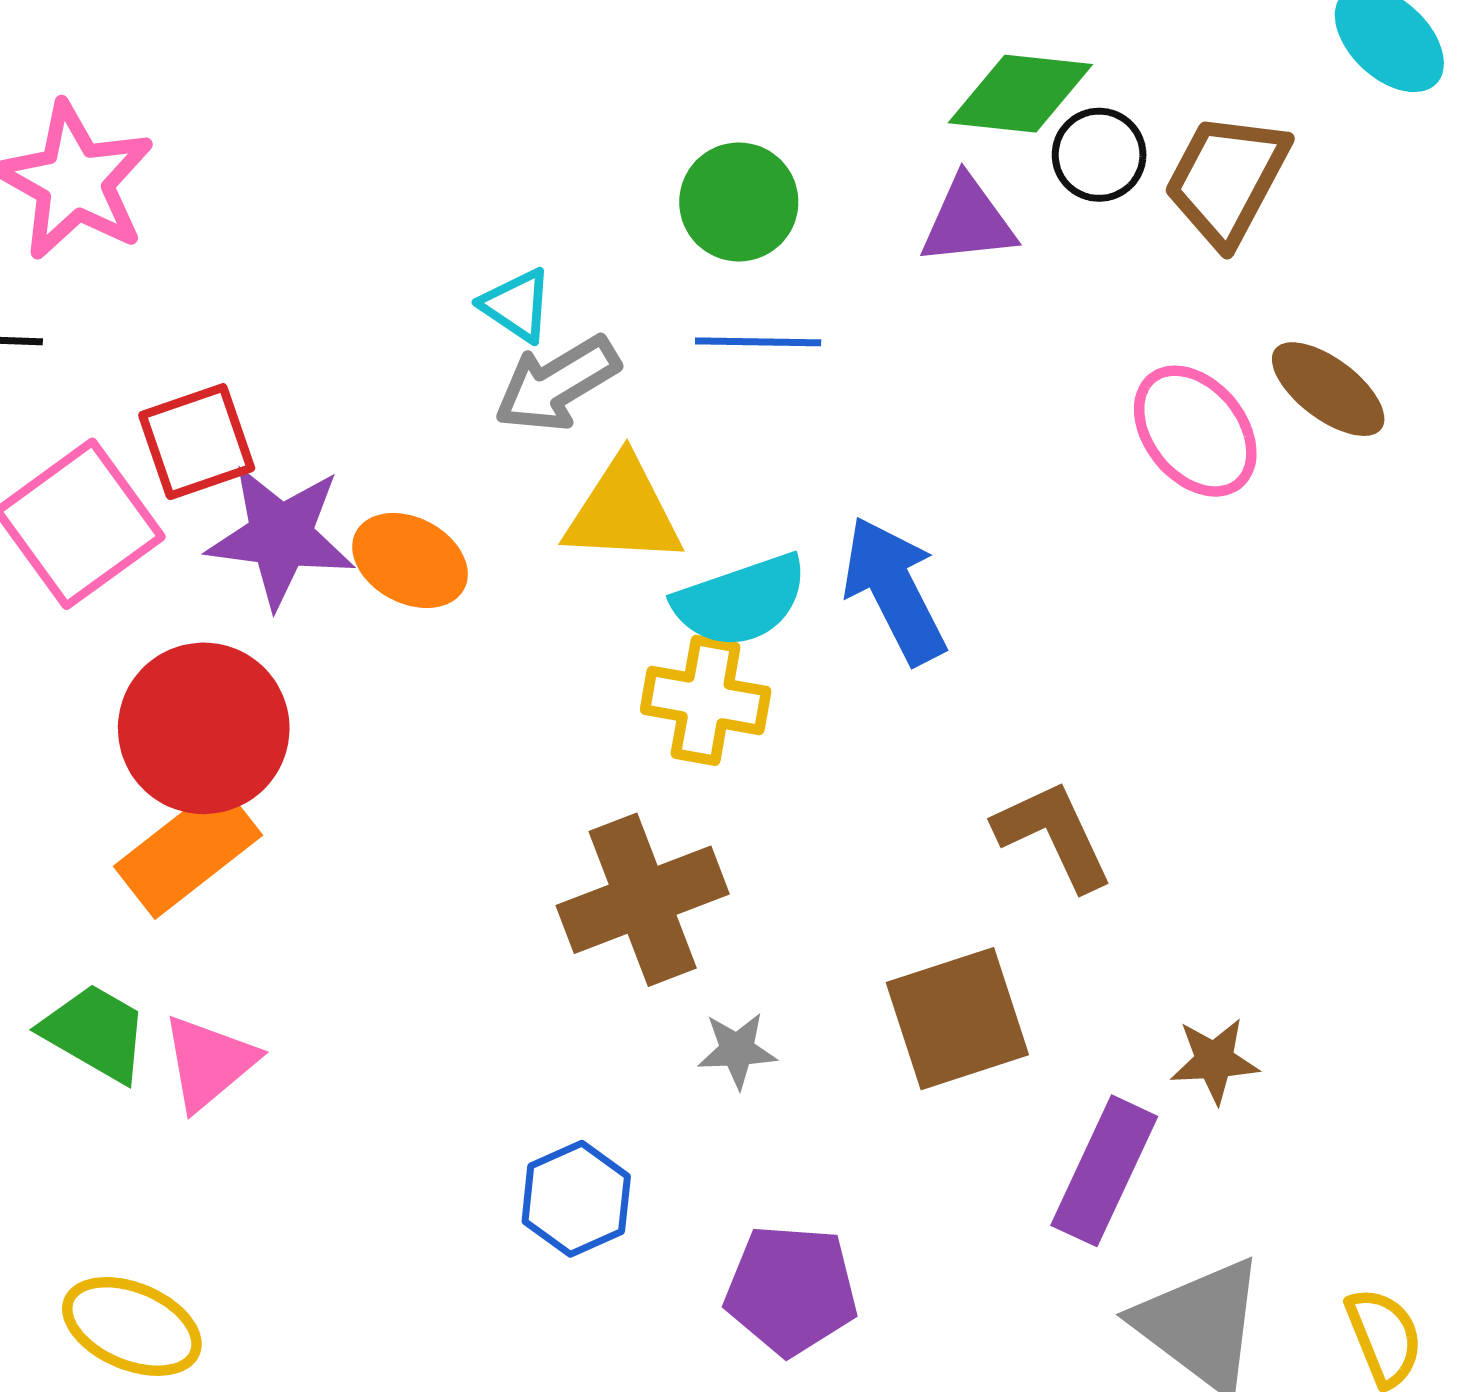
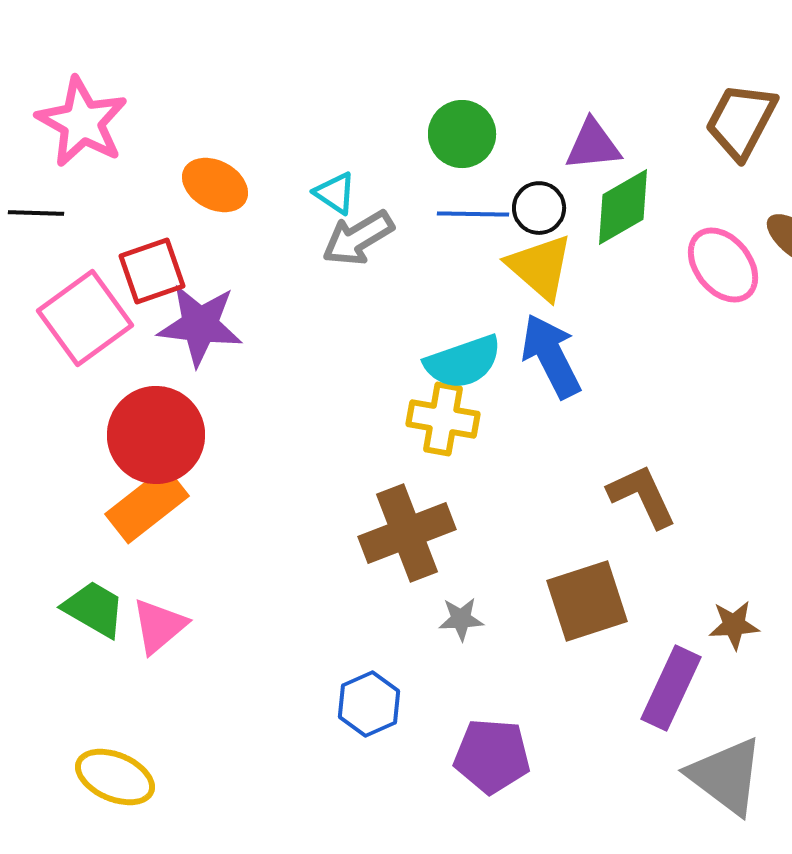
green diamond: (1020, 94) -> (623, 207), moved, turned -36
black circle: (1099, 155) -> (539, 208), moved
yellow triangle: (623, 512) -> (540, 267), moved, turned 38
orange ellipse: (410, 560) -> (215, 185), moved

